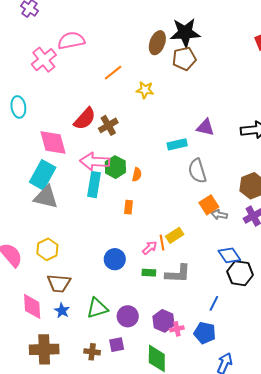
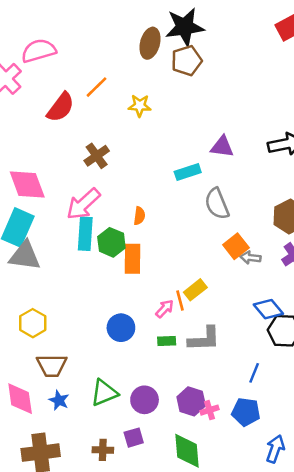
red semicircle: (85, 119) -> (61, 107), moved
pink arrow: (95, 162) -> (83, 204), turned -40
green hexagon: (115, 167) -> (111, 242), moved
orange rectangle: (129, 207) -> (132, 259), size x1.6

